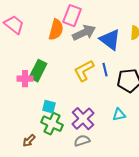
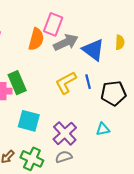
green rectangle: (38, 71) -> (17, 83), turned -50
cyan square: (49, 107) -> (29, 121), size x1.5
green cross: (52, 124) -> (32, 159), moved

